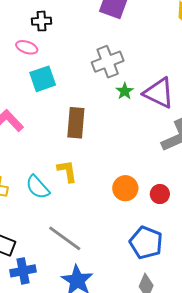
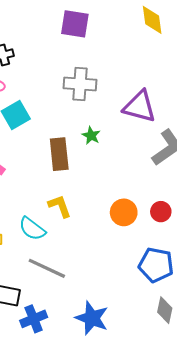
gray cross: (108, 62) -> (80, 84), turned 36
green star: (125, 91) -> (91, 136), moved
gray line: (65, 238) -> (47, 268), moved

